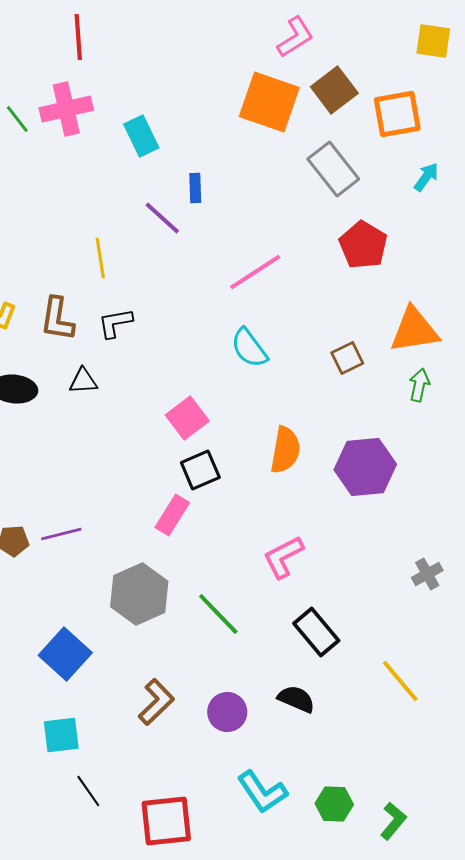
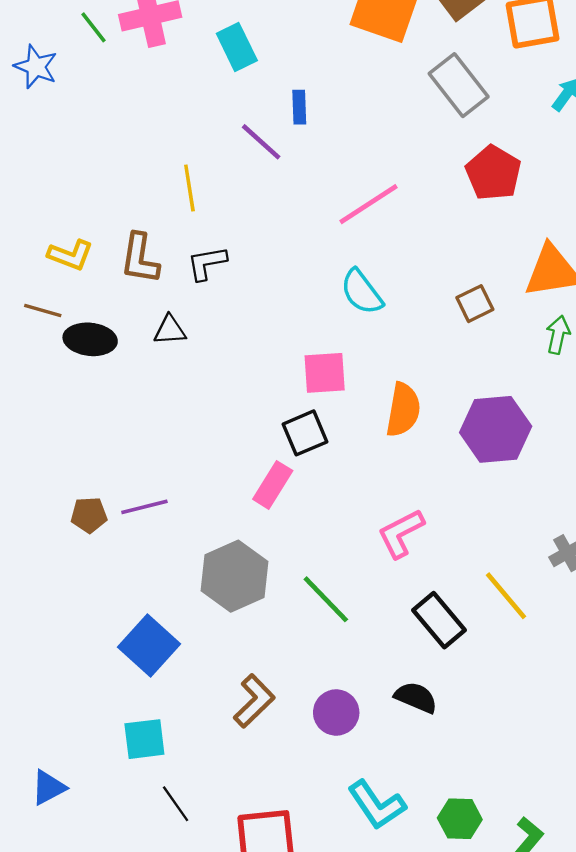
pink square: (187, 418) -> (325, 373), moved, turned 33
yellow line: (400, 681) -> (506, 596), moved

